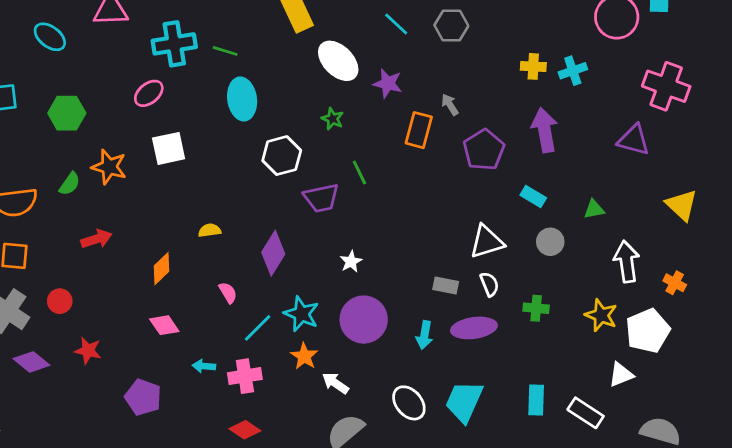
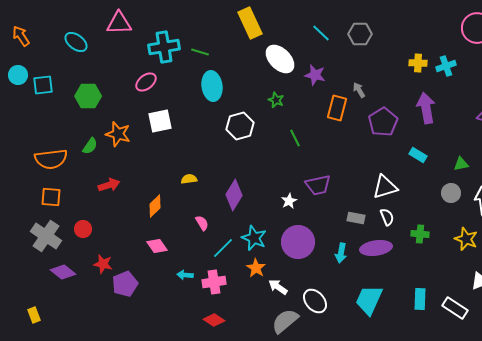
purple trapezoid: (321, 198) -> (318, 185), moved
gray circle: (550, 242) -> (451, 193), moved
purple pentagon: (143, 397) -> (125, 284), moved, turned 30
white ellipse: (409, 403) -> (315, 301), moved

